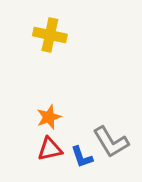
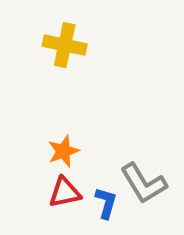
blue L-shape: (82, 157) -> (106, 203), turned -145

